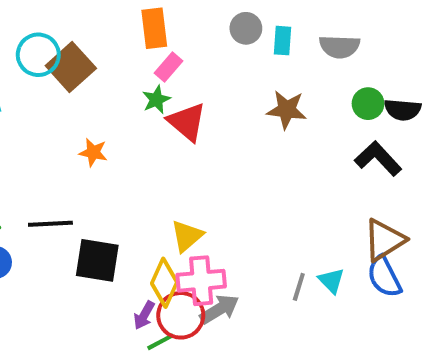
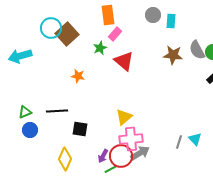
gray semicircle: (340, 47) -> (197, 50), moved, turned 60
green star: (156, 100) -> (100, 48), moved
black square: (97, 260) -> (80, 129), size x0.7
yellow diamond: (164, 283) -> (65, 159), moved

